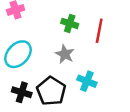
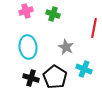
green cross: (70, 23) -> (53, 14), moved
cyan ellipse: (18, 54) -> (28, 47), turned -50

